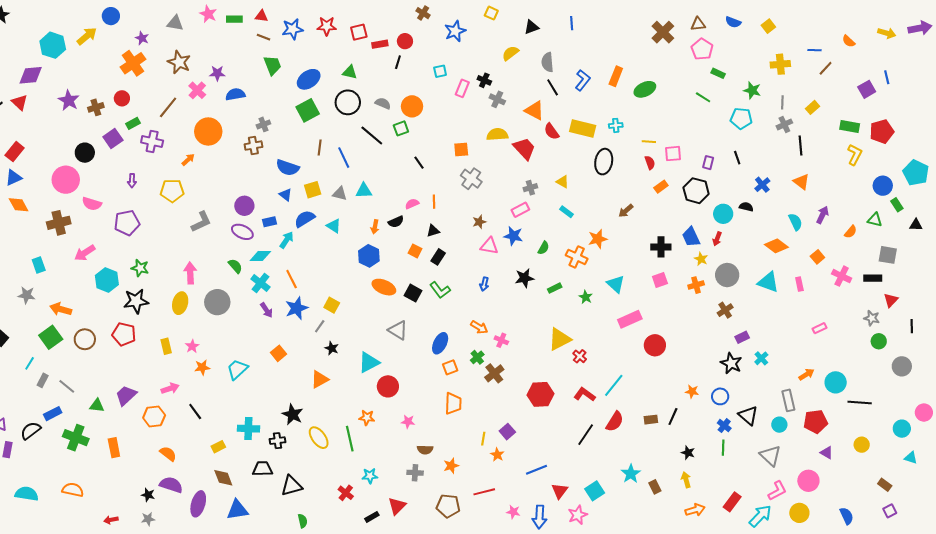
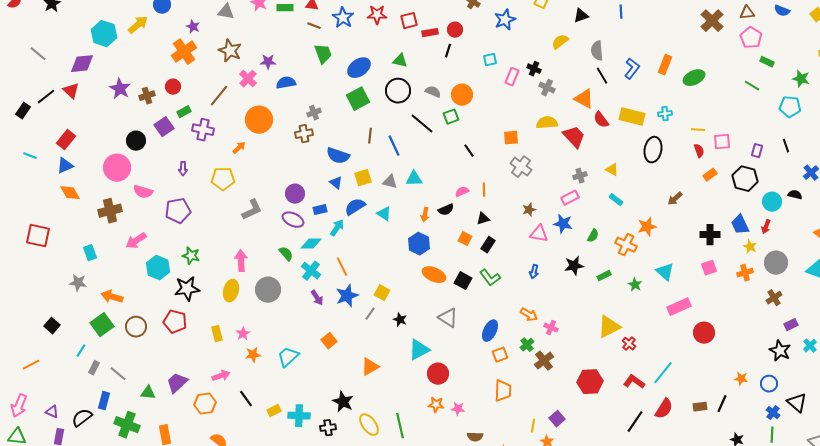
blue star: (293, 29) -> (343, 18), turned -30
black star: (332, 348) -> (400, 320), moved
blue rectangle: (53, 414) -> (104, 401), turned -48
orange star: (367, 418) -> (436, 405), moved
yellow rectangle: (218, 447) -> (274, 411), moved

